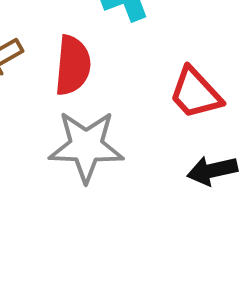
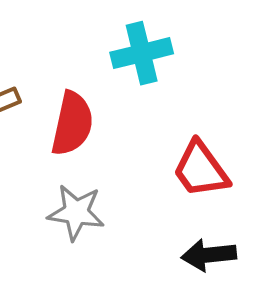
gray star: (86, 146) -> (76, 212), size x0.7

